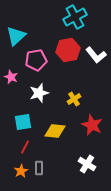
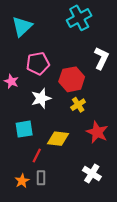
cyan triangle: (16, 36) -> (22, 26), moved
red hexagon: (68, 50) -> (72, 79), moved
white L-shape: (96, 55) -> (101, 58), turned -115
red line: (25, 147) -> (37, 156), moved

